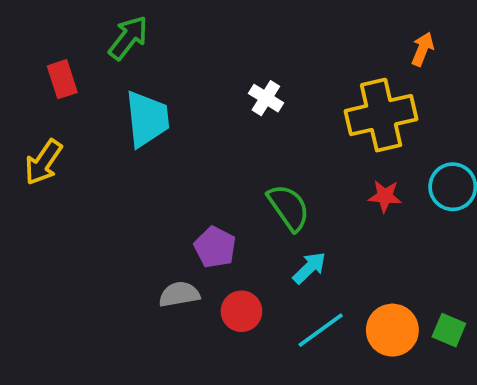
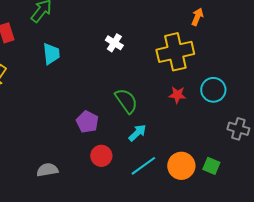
cyan trapezoid: (147, 119) -> (51, 54), size x0.7
gray semicircle: (179, 294) -> (47, 170), moved

